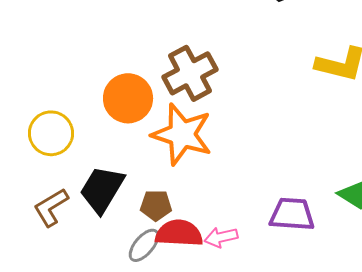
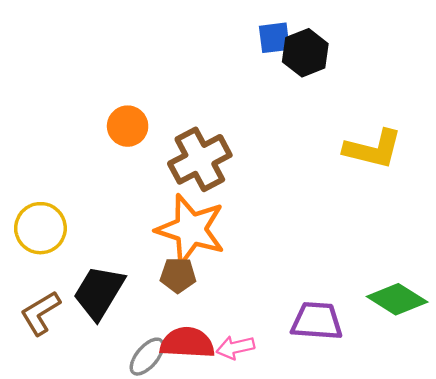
orange circle: (128, 98) -> (128, 126), moved, size x0.7
brown pentagon: (156, 205) -> (178, 275), moved

